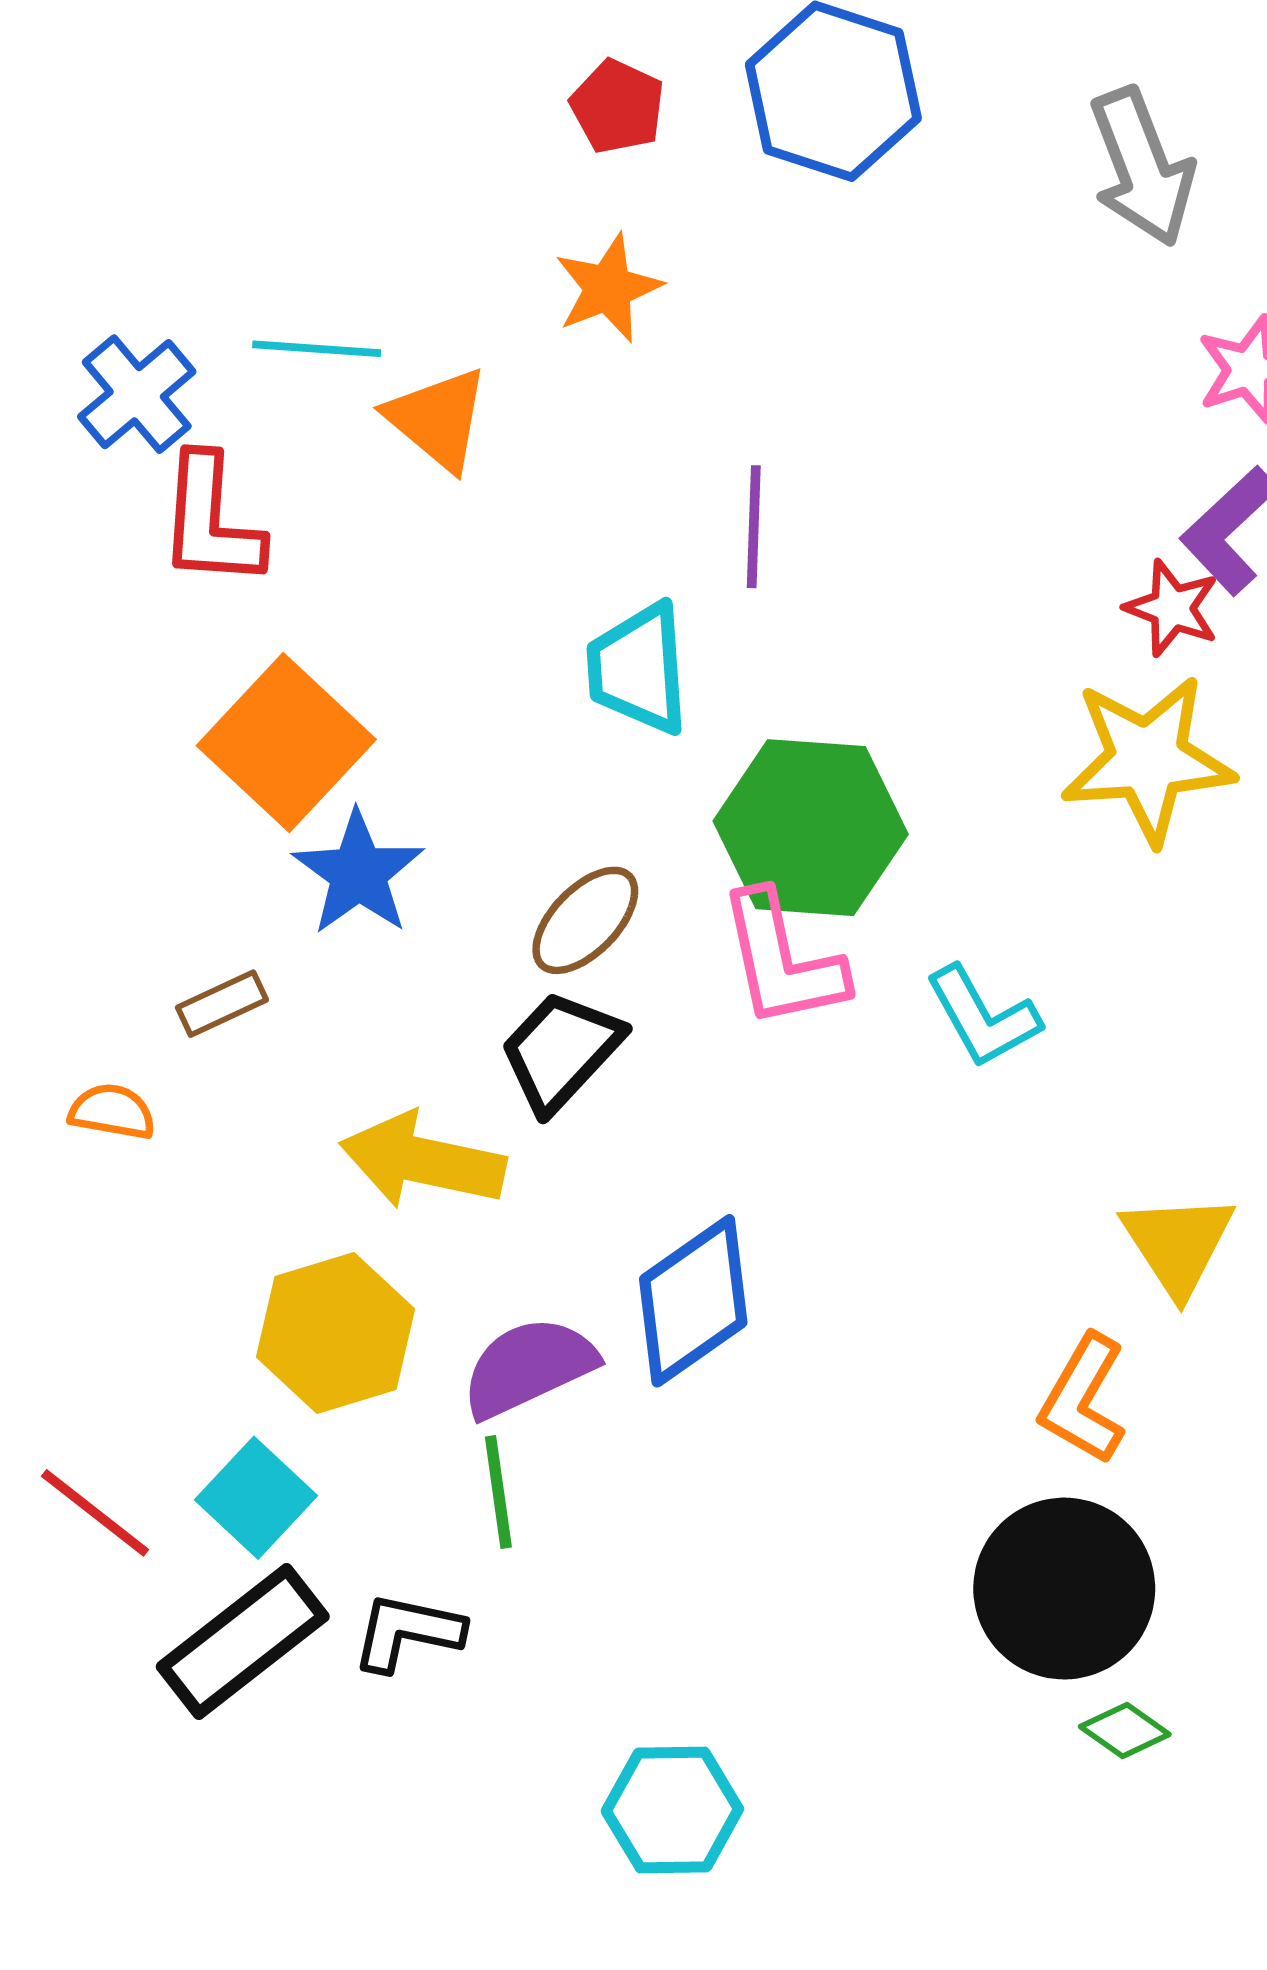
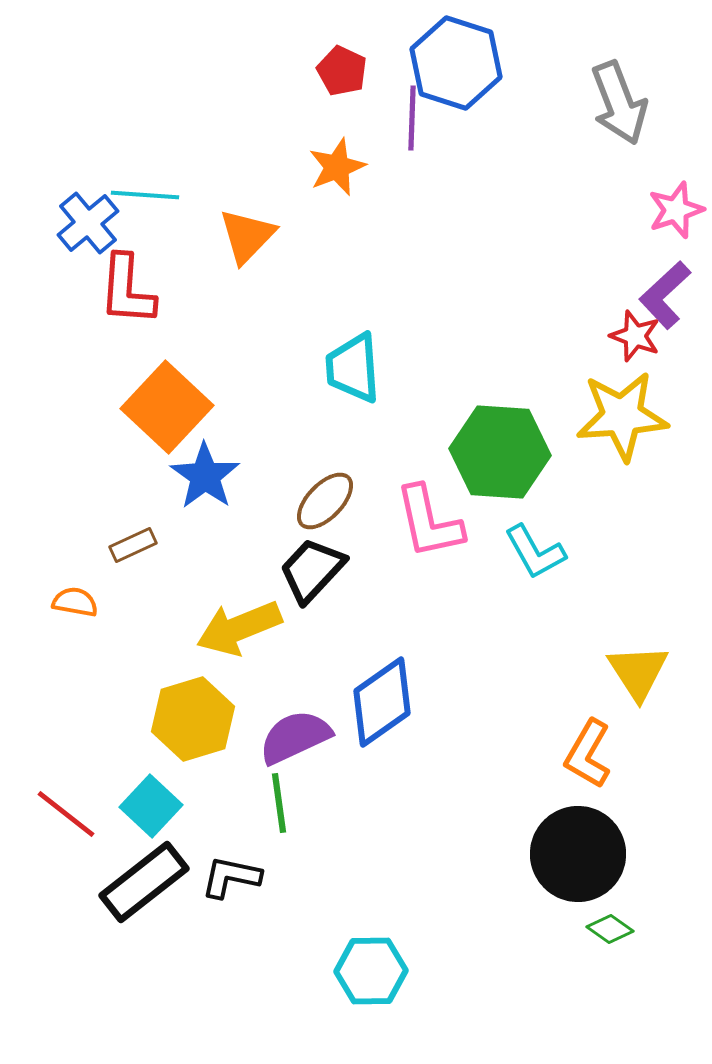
cyan line: (317, 349) -> (145, 195), moved
orange triangle: (438, 419) -> (247, 236), turned 34
purple line: (754, 527) -> (412, 118), moved
green hexagon: (811, 828) -> (500, 452), moved
yellow arrow: (423, 1161) -> (239, 628), turned -34

